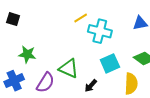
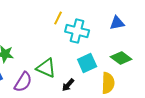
yellow line: (81, 18) -> (58, 18), turned -32

